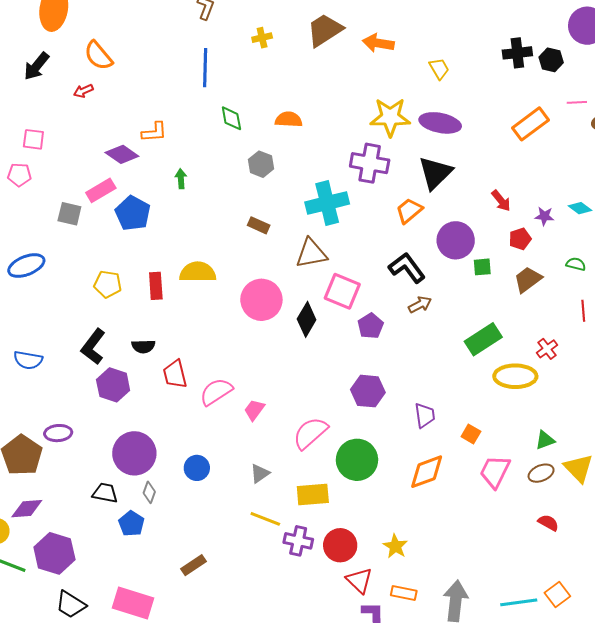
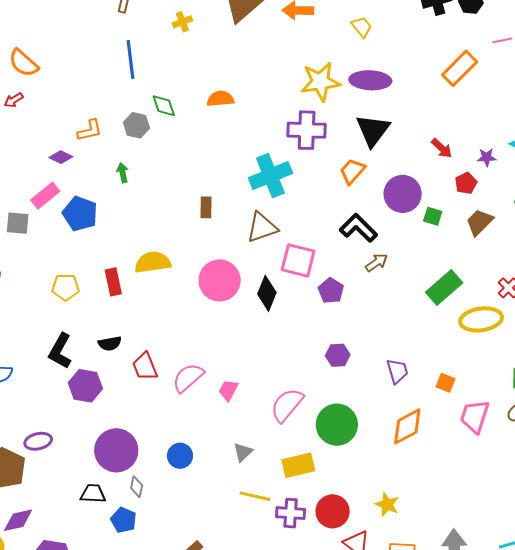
purple diamond: (122, 154) -> (61, 157), size x0.7
gray hexagon: (261, 164) -> (136, 125), moved
brown rectangle: (259, 225) -> (206, 207), turned 75
green square: (482, 267) -> (433, 216), turned 30
purple hexagon: (368, 391) -> (338, 355), size x0.7

